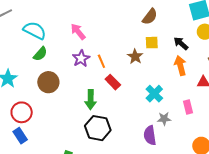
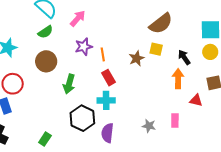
brown semicircle: (150, 17) -> (161, 24), size x1.4
pink arrow: (78, 32) -> (78, 18), moved, turned 66
cyan cross: (154, 94) -> (106, 100), moved, turned 30
green arrow: (91, 100) -> (69, 84), moved
purple semicircle: (150, 135) -> (107, 133), moved

